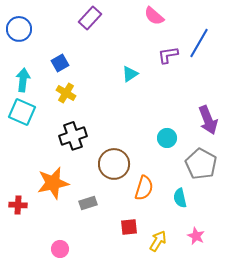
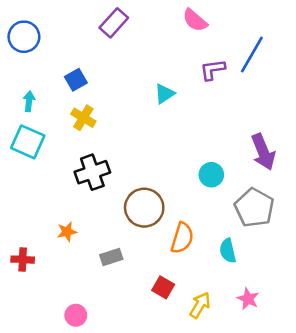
cyan arrow: (23, 80) -> (29, 101), size x0.7
orange star: (53, 183) -> (67, 232), size x0.5
red square: (129, 227) -> (163, 287), turned 36

